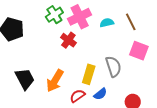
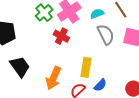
gray semicircle: (113, 67) -> (106, 35), moved
black trapezoid: (25, 79) -> (20, 67), moved

